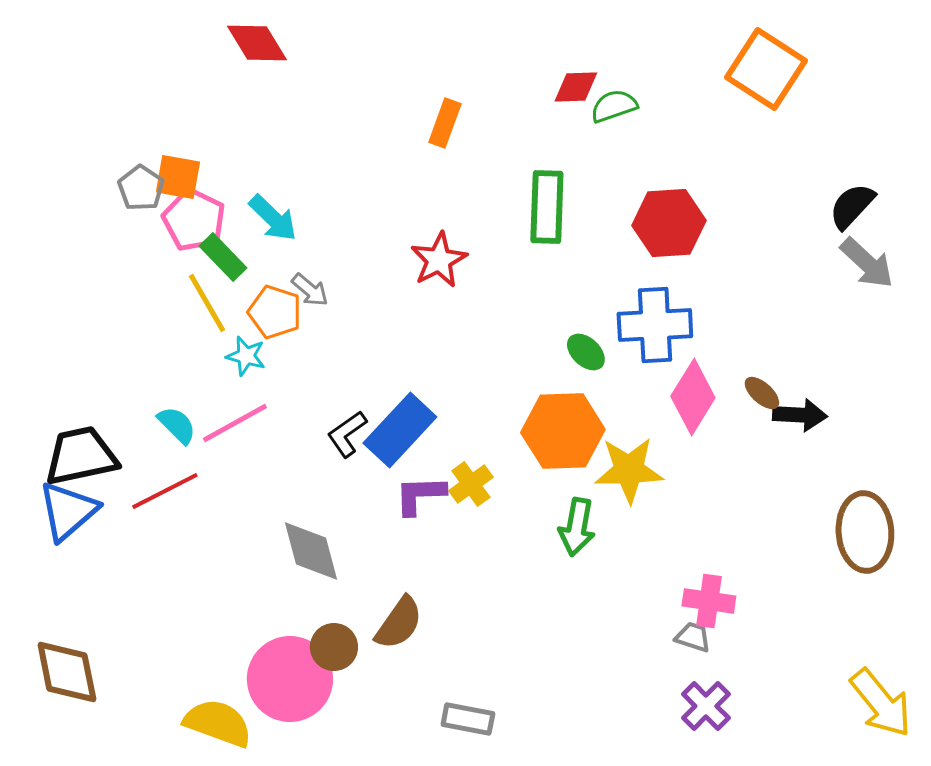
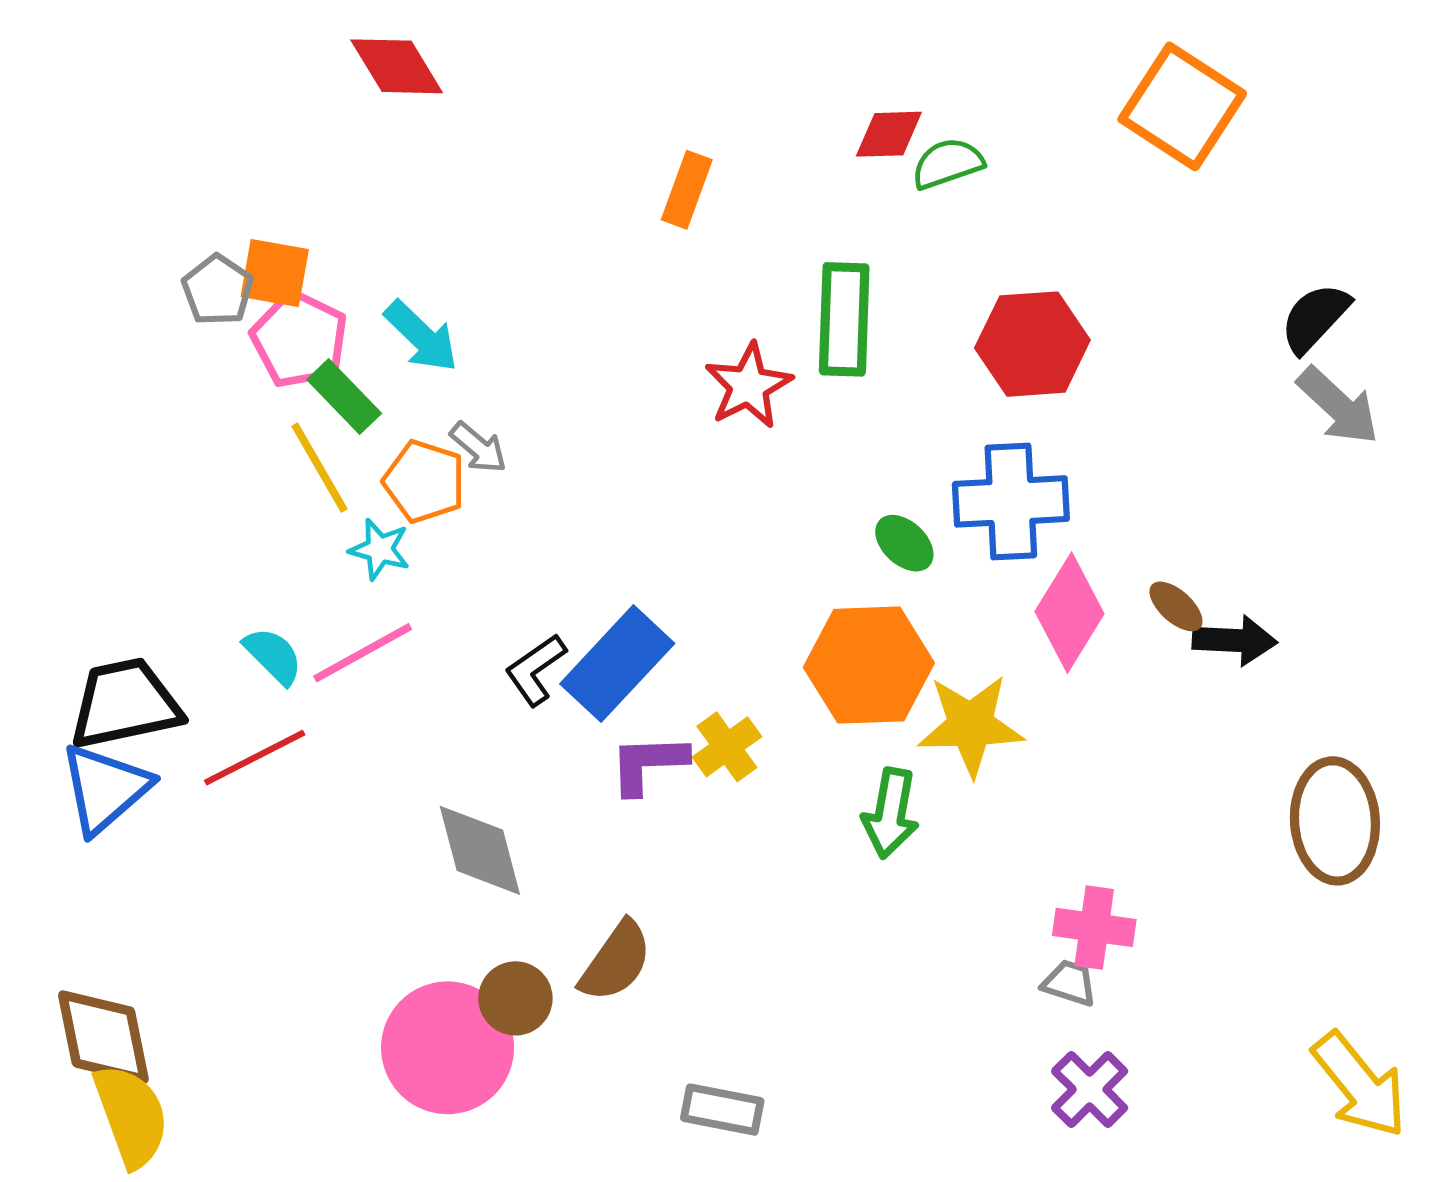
red star: (439, 260) -> (749, 386), moved
yellow semicircle: (218, 723) -> (131, 1116), moved, turned 50

